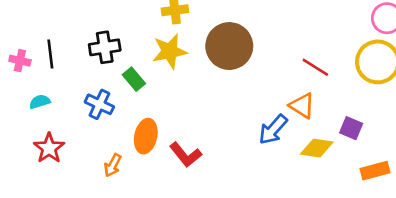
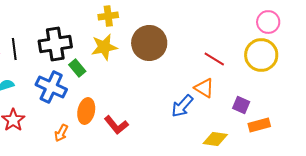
black cross: (105, 47) -> (55, 44), size x1.4
blue cross: (99, 104) -> (51, 87), size x1.4
yellow diamond: (317, 148) -> (215, 139), moved
orange rectangle: (375, 171) -> (259, 125), moved

